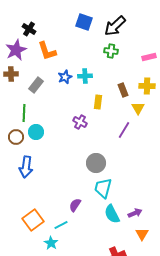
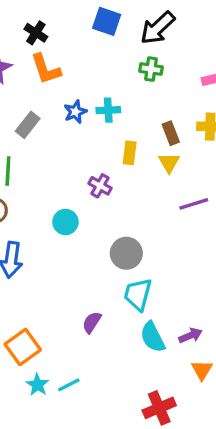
black cross: (29, 29) -> (36, 33), moved
yellow triangle: (138, 108) -> (169, 163), moved
purple line: (124, 130) -> (194, 204), moved, turned 42
cyan circle: (36, 132) -> (65, 222), moved
cyan line: (61, 225) -> (69, 385), moved
cyan star: (51, 243) -> (38, 385), moved

